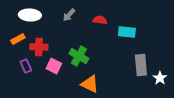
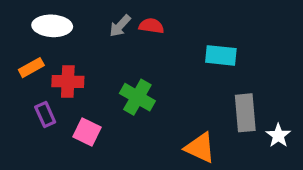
red semicircle: (100, 20) -> (151, 26), moved
pink square: (54, 66) -> (87, 132), moved
orange triangle: (90, 84) -> (200, 148), moved

